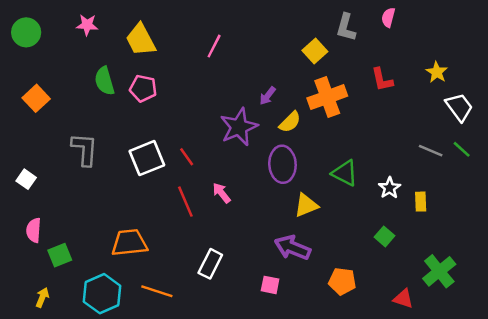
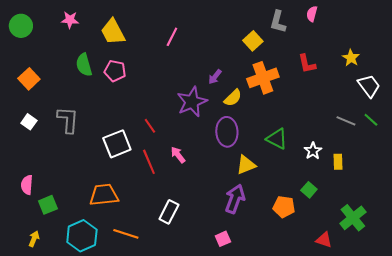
white square: (147, 158) -> (117, 144), moved
white square: (26, 179) -> (29, 122), moved
purple arrow: (292, 248) -> (235, 199), turned 88
orange pentagon: (342, 281) -> (284, 207), moved
pink square: (270, 285) -> (223, 239), moved, turned -35

